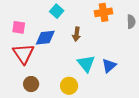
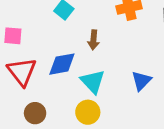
blue diamond: (45, 38) -> (62, 64), moved
cyan triangle: (86, 64) -> (93, 82), moved

